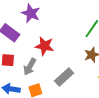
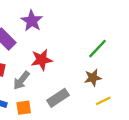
red star: (44, 46) -> (41, 60), turned -30

